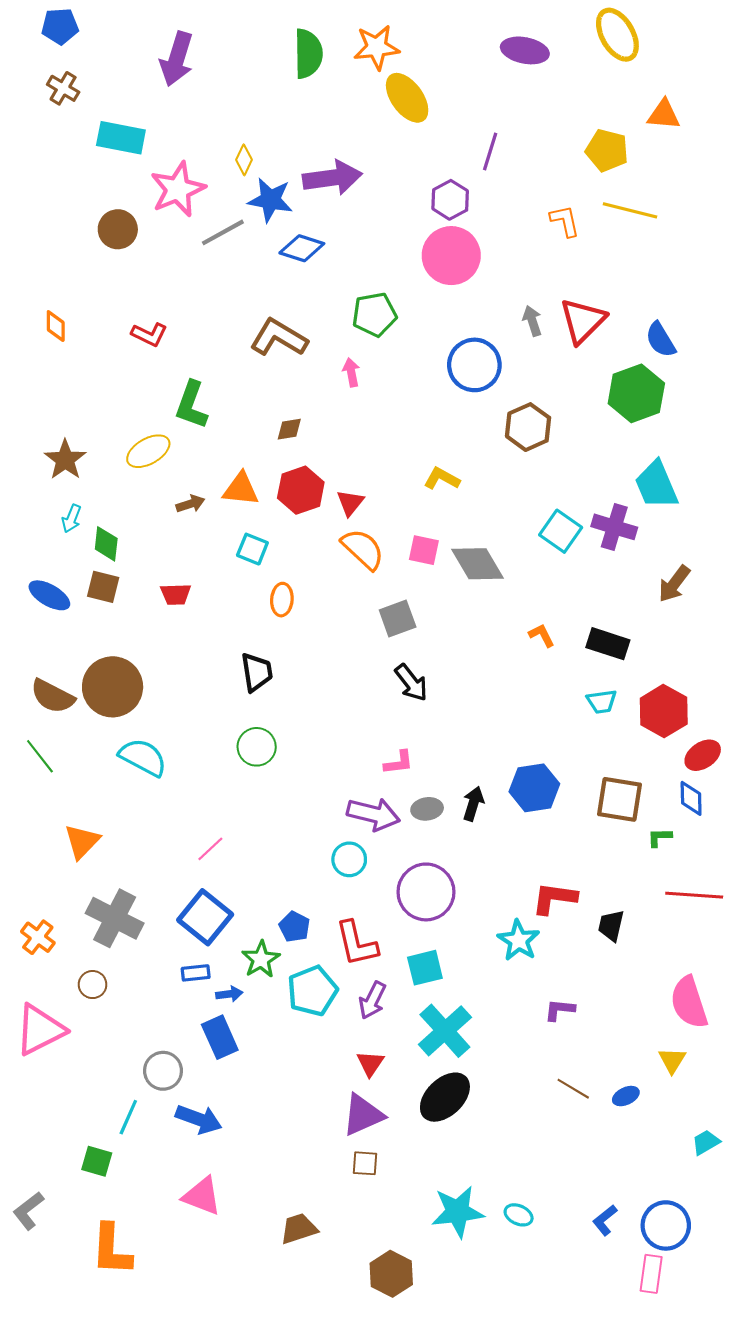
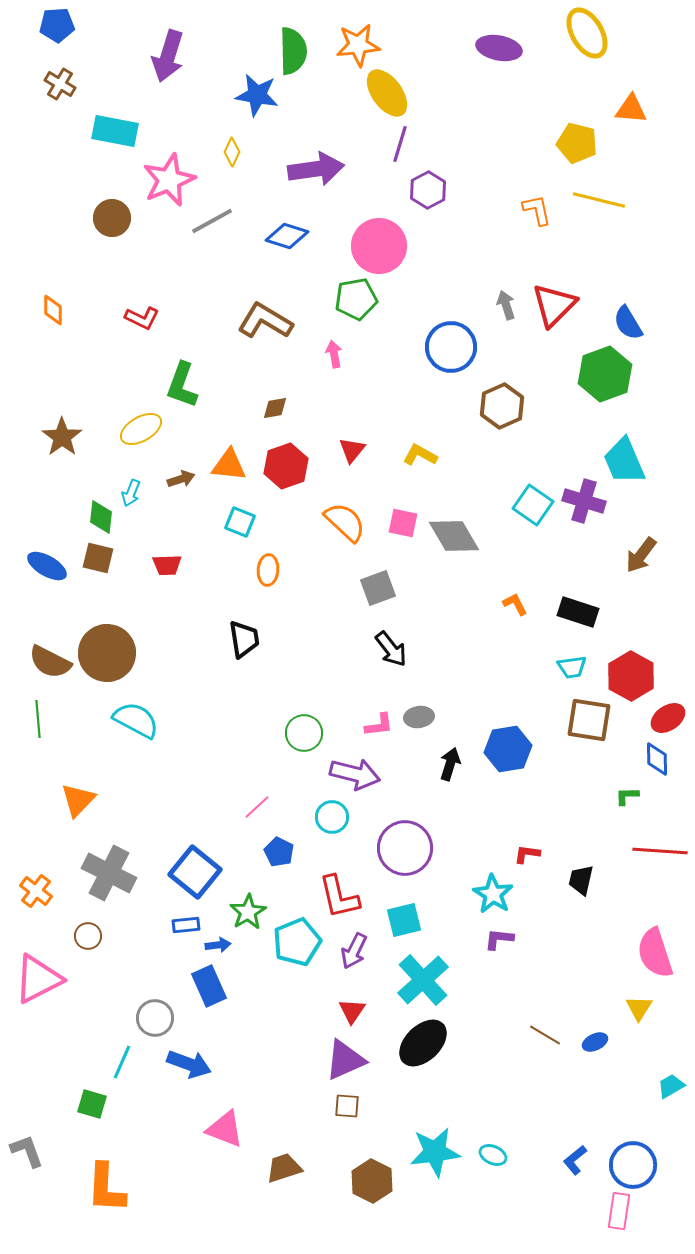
purple line: (490, 151) -> (400, 144), moved
blue star: (270, 200) -> (257, 95), moved
pink circle: (451, 256) -> (379, 246), moved
red triangle: (350, 503) -> (352, 450), moved
cyan arrow: (71, 519) -> (131, 493), moved
green circle: (257, 747) -> (304, 733), moved
green line: (40, 756) -> (38, 719), turned 33
brown square: (620, 799) -> (589, 720), moved
gray ellipse: (427, 809) -> (419, 717), moved
pink line: (210, 849) -> (257, 807), moved
red L-shape: (554, 898) -> (527, 854), size x0.6
blue pentagon: (294, 927) -> (279, 852), moved
purple L-shape: (560, 1010) -> (499, 939), moved
pink triangle: (202, 1196) -> (225, 1129), moved
gray L-shape: (28, 1211) -> (27, 1151), turned 108
brown hexagon: (391, 1274) -> (372, 1181), moved

